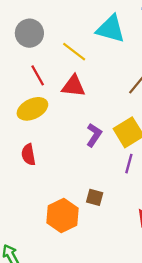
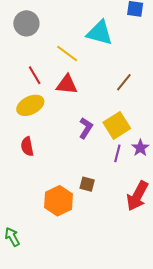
gray circle: (29, 33) -> (26, 23), moved

